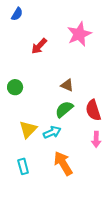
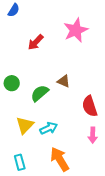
green semicircle: (64, 109) -> (40, 93), moved

